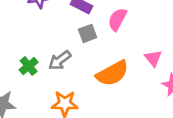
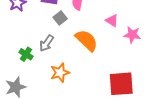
orange semicircle: (112, 73) -> (87, 40), turned -90

